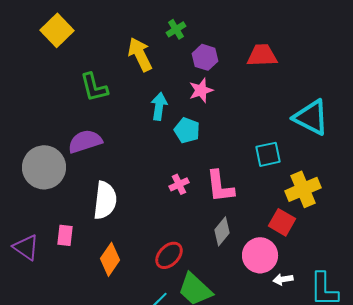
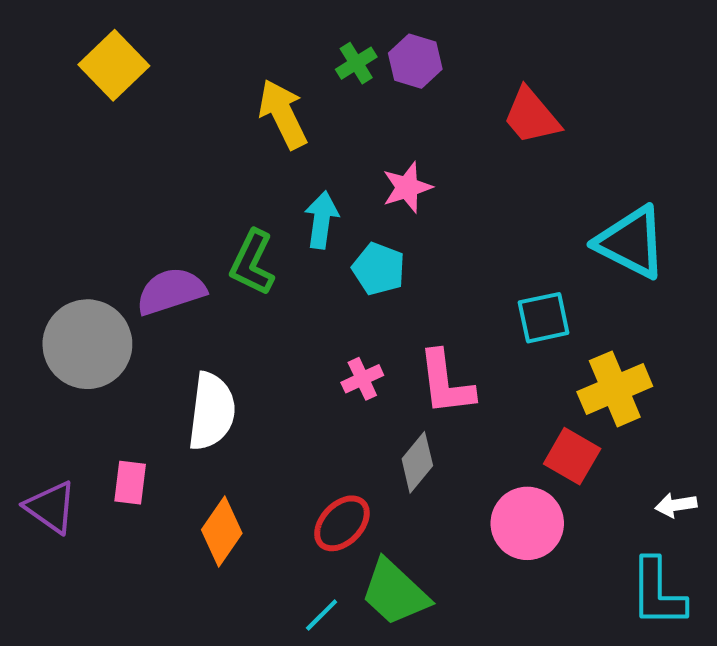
red trapezoid: (262, 55) -> (531, 116), turned -128
purple hexagon: (205, 57) -> (415, 61), moved
green L-shape: (94, 87) -> (252, 263), moved, turned 40
gray diamond: (222, 231) -> (417, 462), moved
white arrow: (283, 279) -> (676, 505), moved

